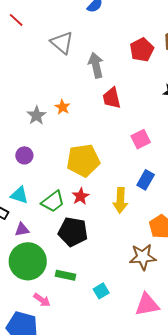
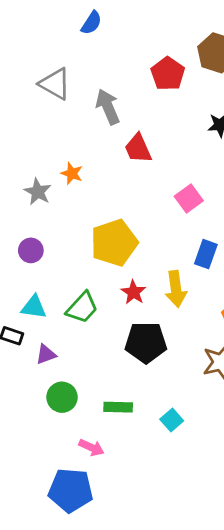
red star: (81, 196) -> (133, 292), moved
black pentagon: (73, 232) -> (146, 342), moved
green circle: (28, 261) -> (62, 397), size x0.6

